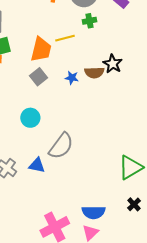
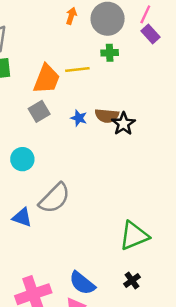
black star: (113, 64) -> (123, 124), moved
blue semicircle: (94, 212) -> (82, 283), turned 30

